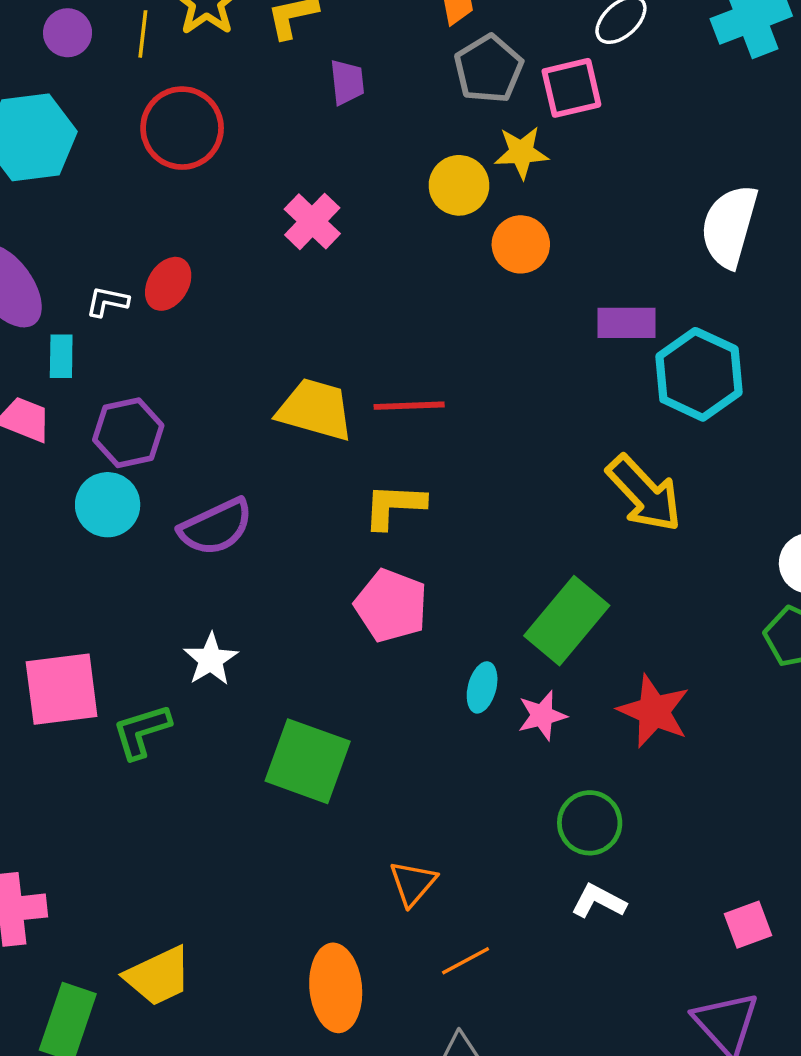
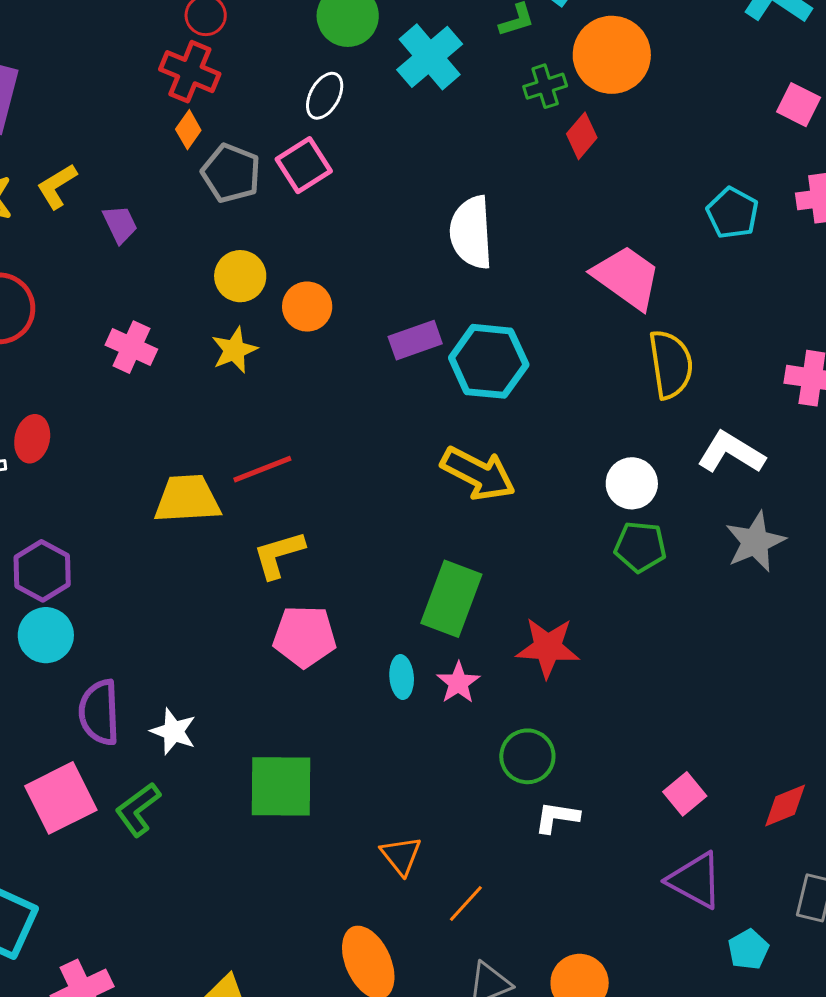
yellow star: (521, 152) -> (234, 350), moved
purple semicircle: (216, 527) -> (99, 712), moved, turned 132

